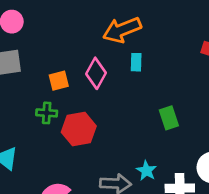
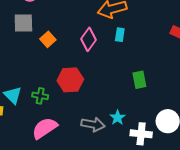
orange square: (59, 81) -> (48, 39), moved, turned -35
green cross: (47, 113) -> (40, 96), moved

